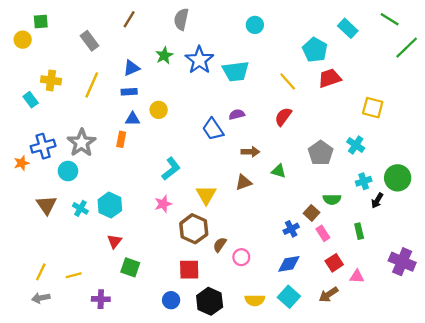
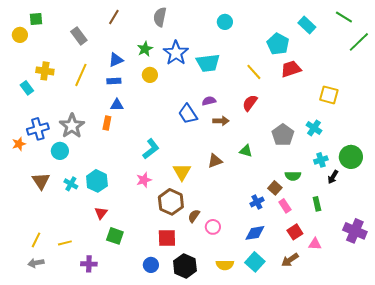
yellow circle: (159, 110) -> (150, 75), moved
brown arrow: (250, 152) -> (221, 121), moved

